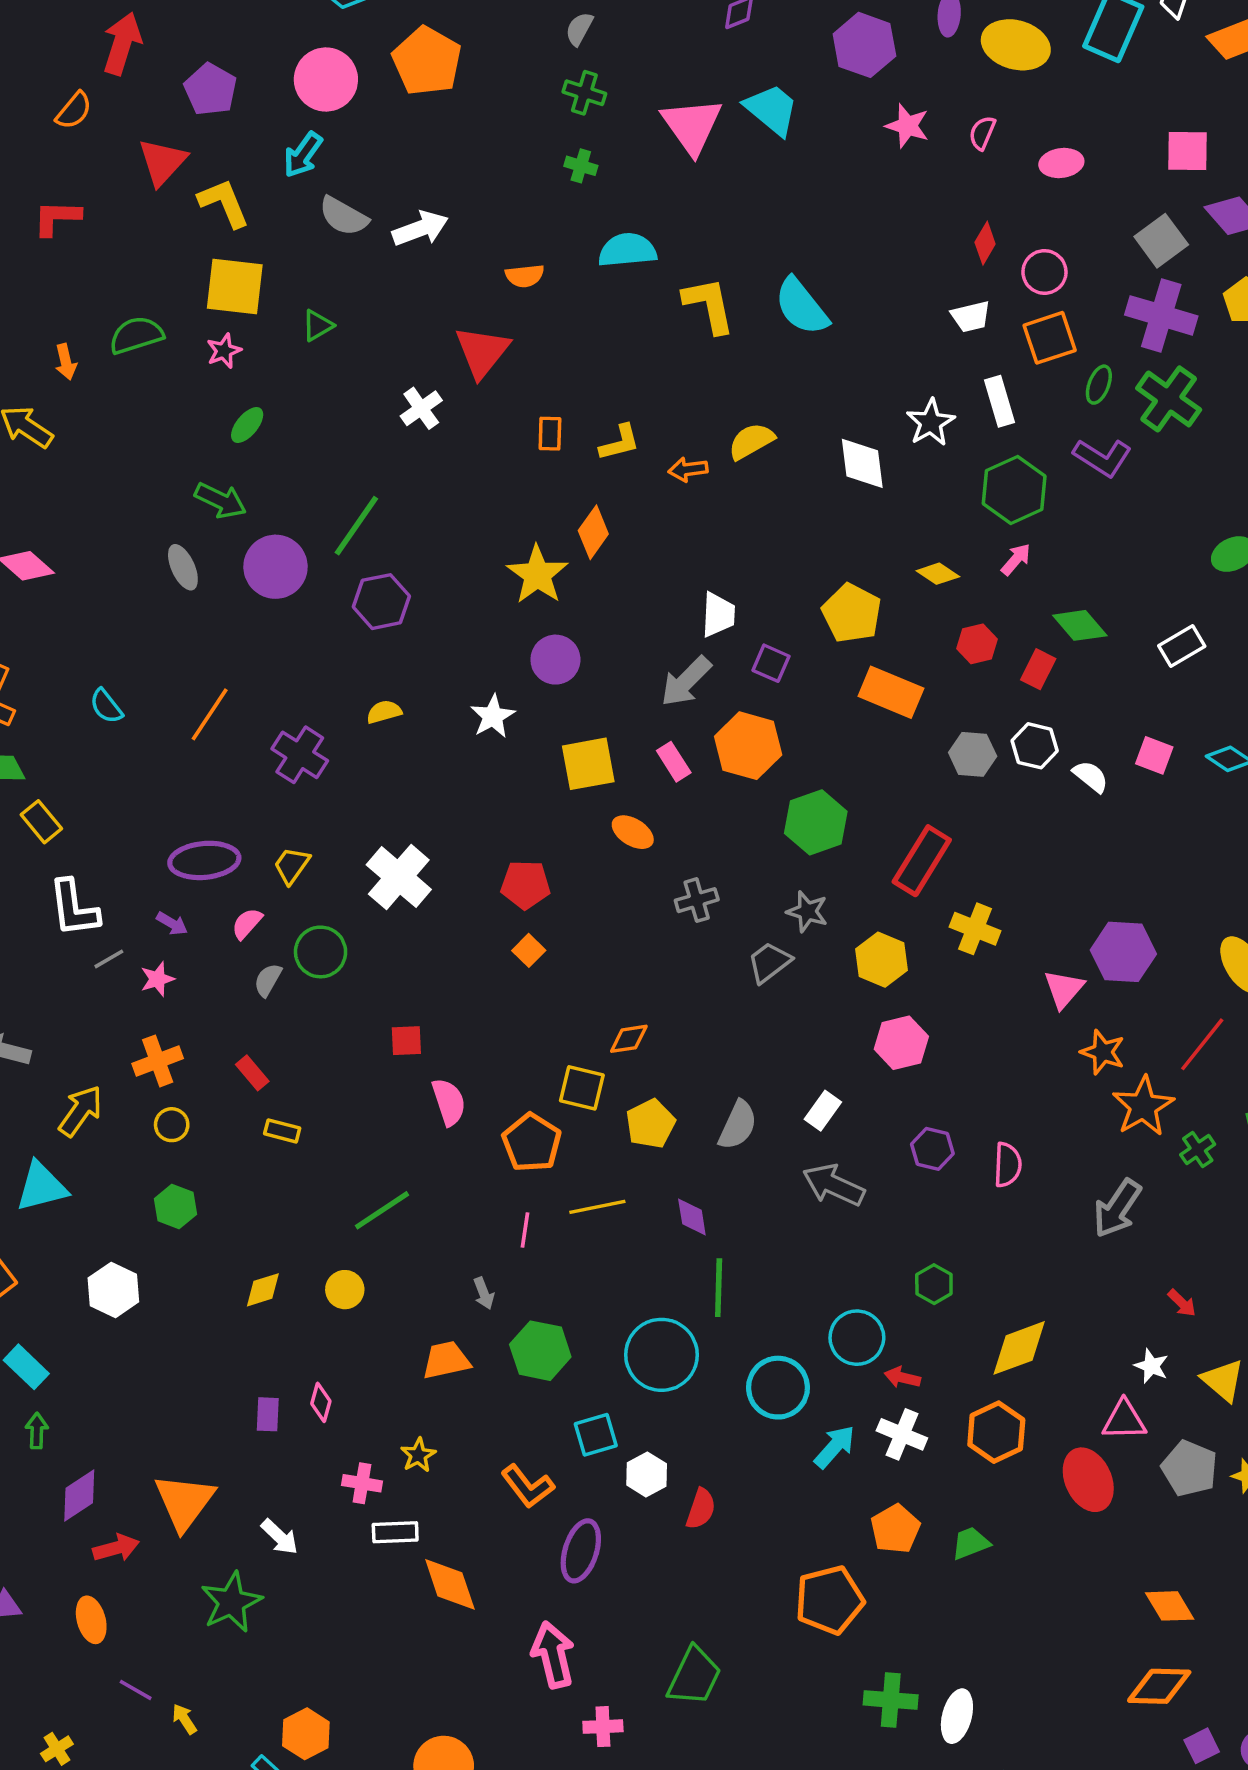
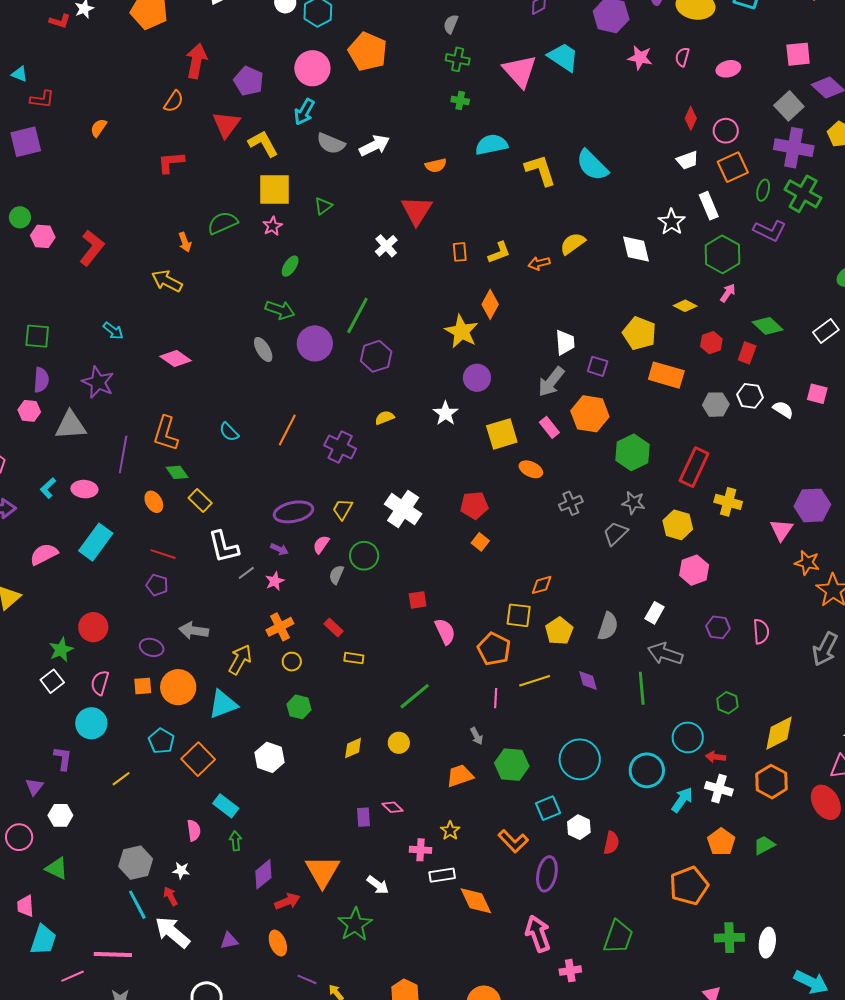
green line: (719, 1288) -> (642, 688), moved
pink diamond: (321, 1402) -> (392, 807), turned -55

